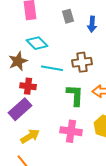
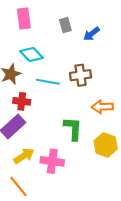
blue arrow: (92, 24) -> (91, 34), turned 49
green L-shape: (75, 95) -> (73, 129), moved
pink cross: (71, 131) -> (52, 161), moved

